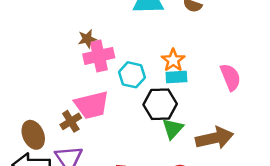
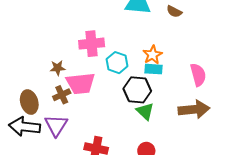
brown star: (87, 39) -> (58, 68), moved
green triangle: (173, 129) -> (145, 111), turned -36
brown arrow: (215, 138) -> (194, 109), moved

